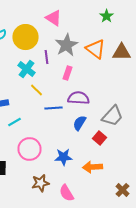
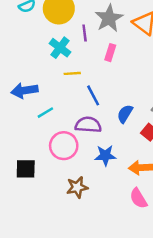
yellow line: (36, 90) -> (72, 73), turned -48
purple semicircle: (78, 98) -> (88, 125), moved
blue line: (54, 108) -> (93, 95), turned 66
pink semicircle: (66, 193) -> (138, 198), moved

